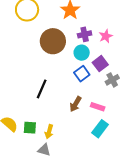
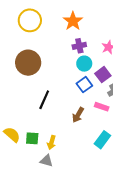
purple cross: (85, 34) -> (79, 46), moved
brown circle: (53, 41) -> (28, 63), moved
pink rectangle: (98, 107) -> (102, 107), moved

